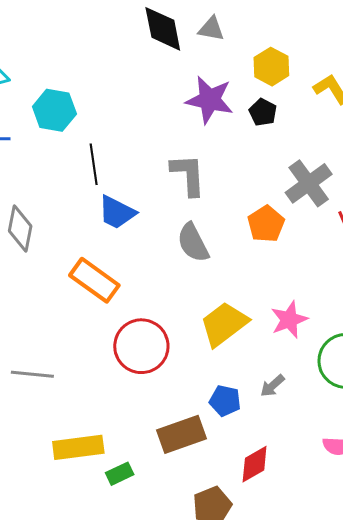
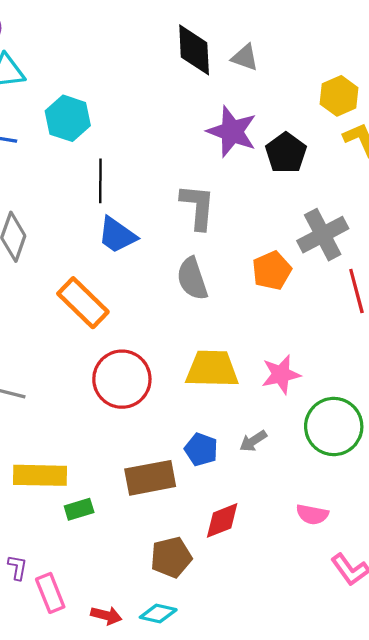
yellow hexagon: (271, 67) -> (339, 96), moved
black pentagon: (263, 112) -> (286, 153), size x1.4
yellow trapezoid: (224, 324) -> (212, 369), turned 30

